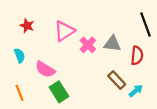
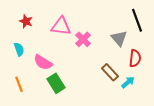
pink triangle: (64, 31) -> (61, 26), turned 40
gray triangle: (112, 44) -> (119, 38), moved, turned 42
red semicircle: (137, 55) -> (135, 58), moved

